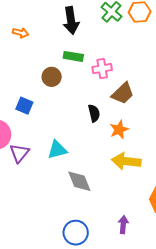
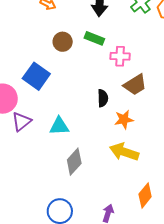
brown circle: (52, 77) -> (63, 42), moved
blue square: (24, 106) -> (36, 76), size x1.5
gray diamond: (79, 181) -> (74, 162), turned 52

